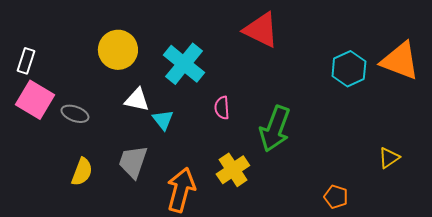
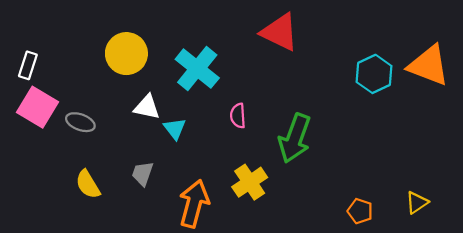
yellow triangle: (389, 158) -> (417, 203), moved
gray trapezoid: (133, 162) -> (143, 174), size x0.7
yellow semicircle: (82, 172) -> (88, 184), turned 128

